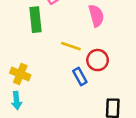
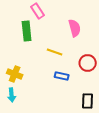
red circle: (98, 60) -> (88, 63), moved
blue rectangle: (80, 77) -> (62, 76), turned -48

